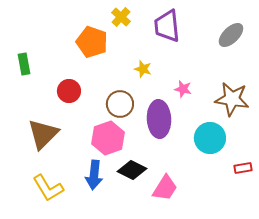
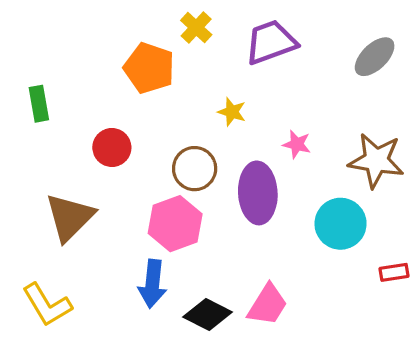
purple trapezoid: (167, 26) -> (271, 42), turned 76
black diamond: (132, 170) -> (208, 315), moved
yellow L-shape: (48, 188) -> (47, 305), moved

